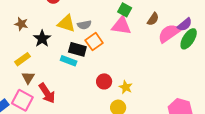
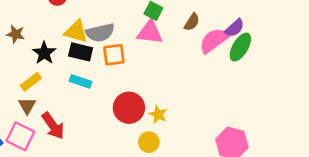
gray semicircle: (84, 25) -> (100, 33), size x1.5
orange square: (94, 42) -> (114, 55), turned 30
black rectangle: (77, 49) -> (81, 52), moved
yellow rectangle: (23, 59) -> (31, 82), moved
red circle: (104, 81) -> (129, 108), size x1.5

